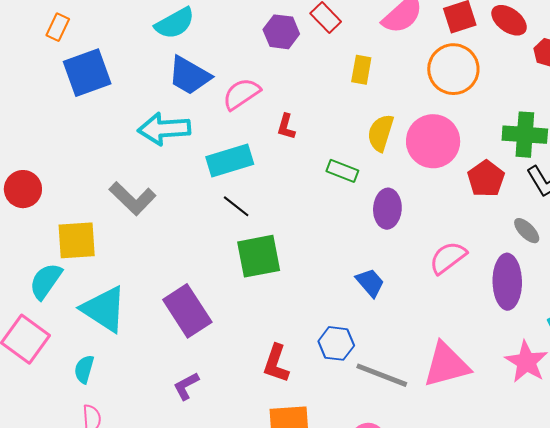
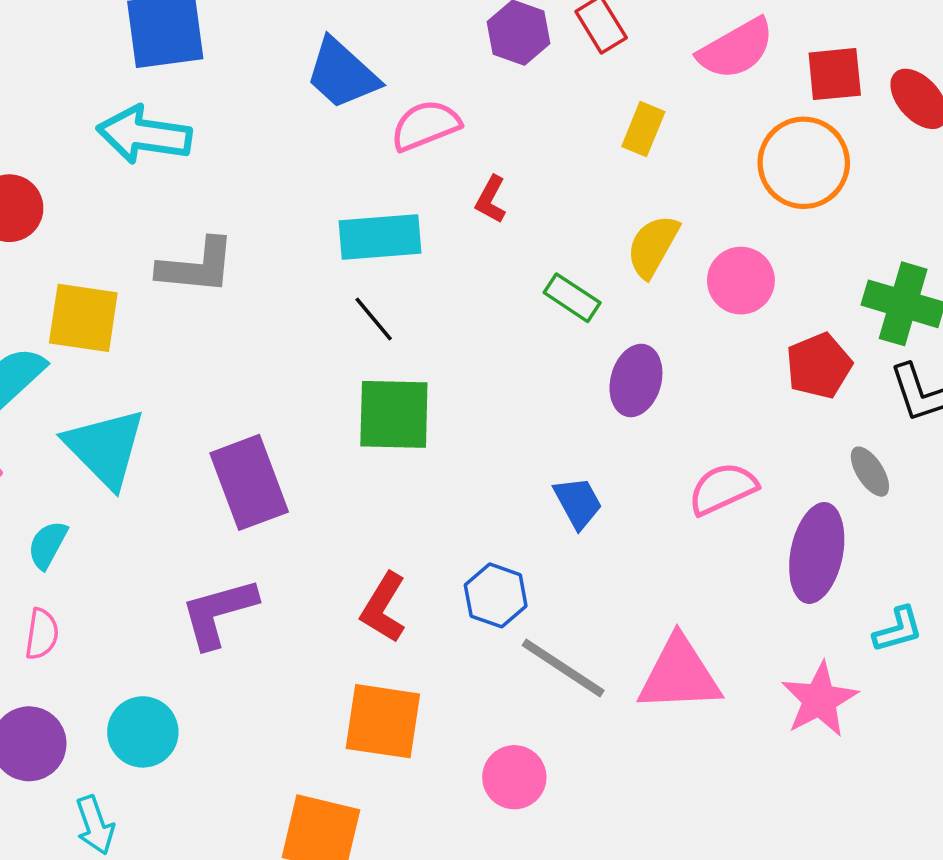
cyan arrow: (164, 129) -> (144, 135), moved
pink circle: (433, 141) -> (741, 281), size x0.7
gray L-shape: (133, 199) -> (197, 266), turned -51
purple L-shape: (186, 386) -> (219, 613), size x1.6

